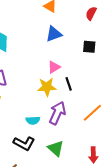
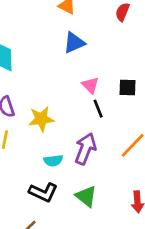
black square: (89, 47) -> (128, 88), moved
pink triangle: (54, 67) -> (90, 85), moved, turned -40
yellow star: (47, 87) -> (41, 119), moved

